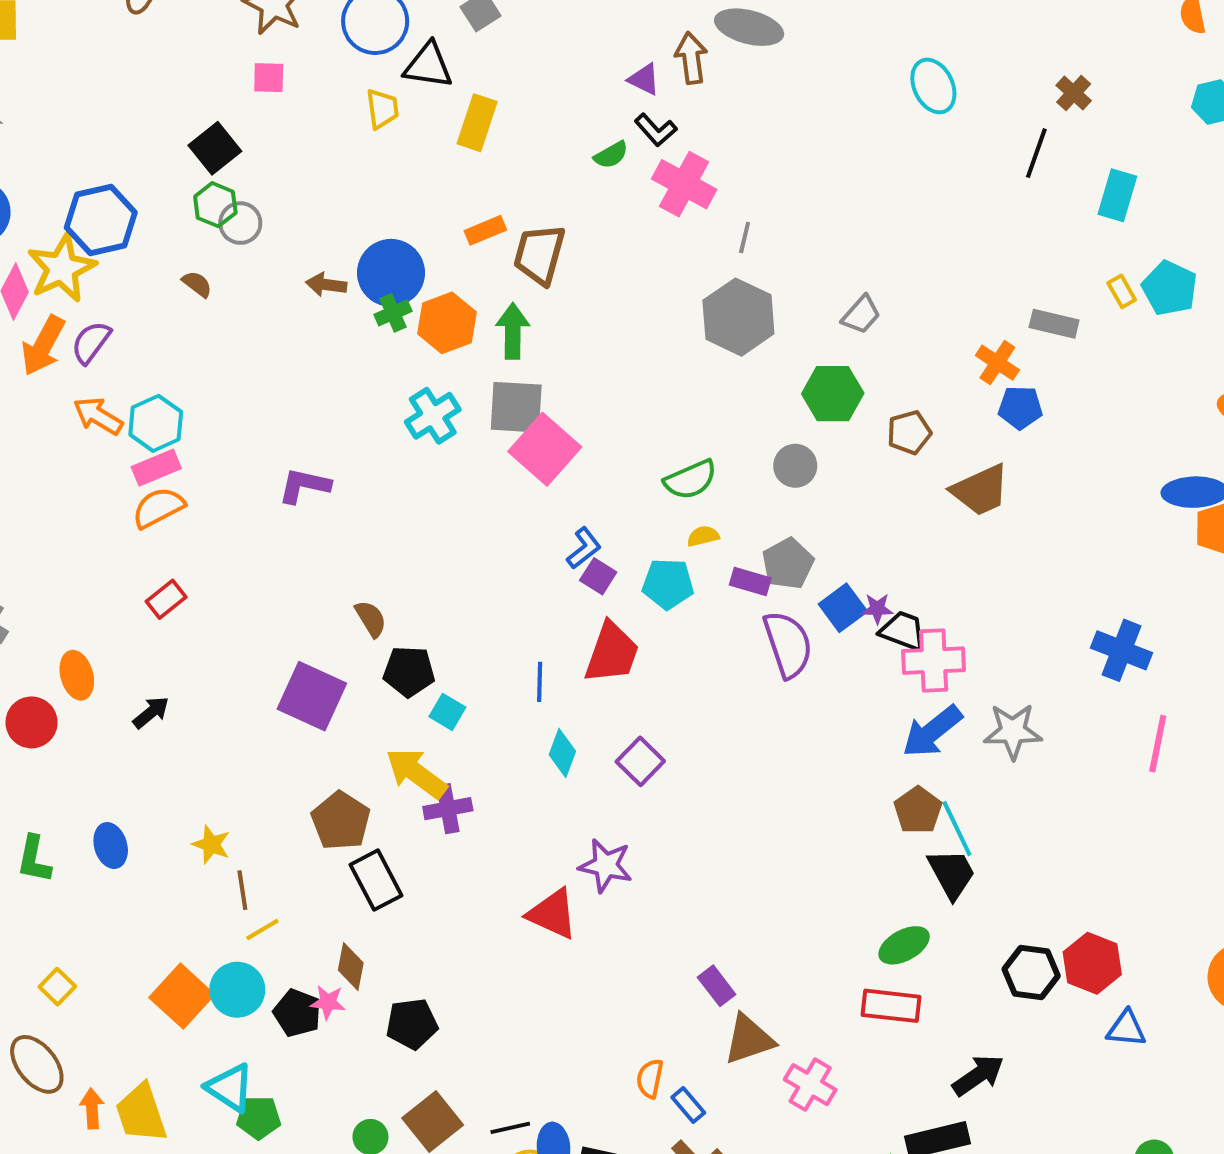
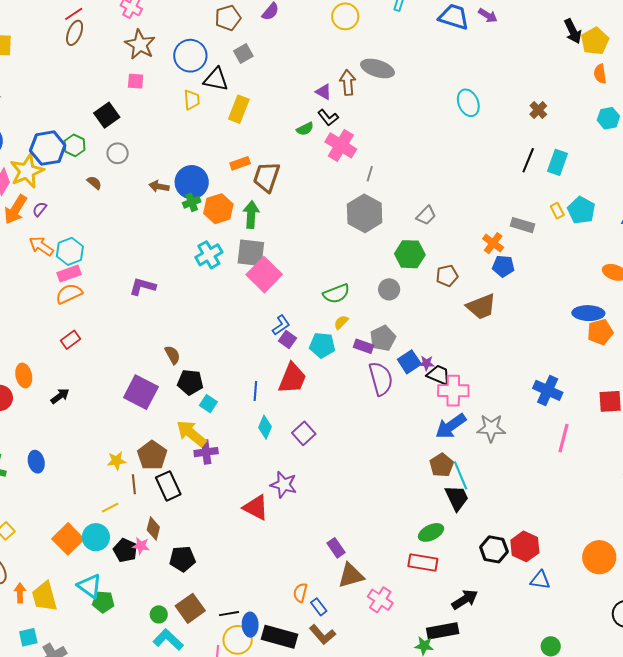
black line: (1036, 153) -> (528, 160), moved
green hexagon: (215, 205) -> (75, 145), moved
purple semicircle: (91, 342) -> (40, 209), size x0.7
yellow semicircle: (703, 536) -> (341, 322), turned -35
yellow star: (211, 844) -> (117, 461), moved, turned -30
brown line: (242, 890) -> (134, 484), moved

